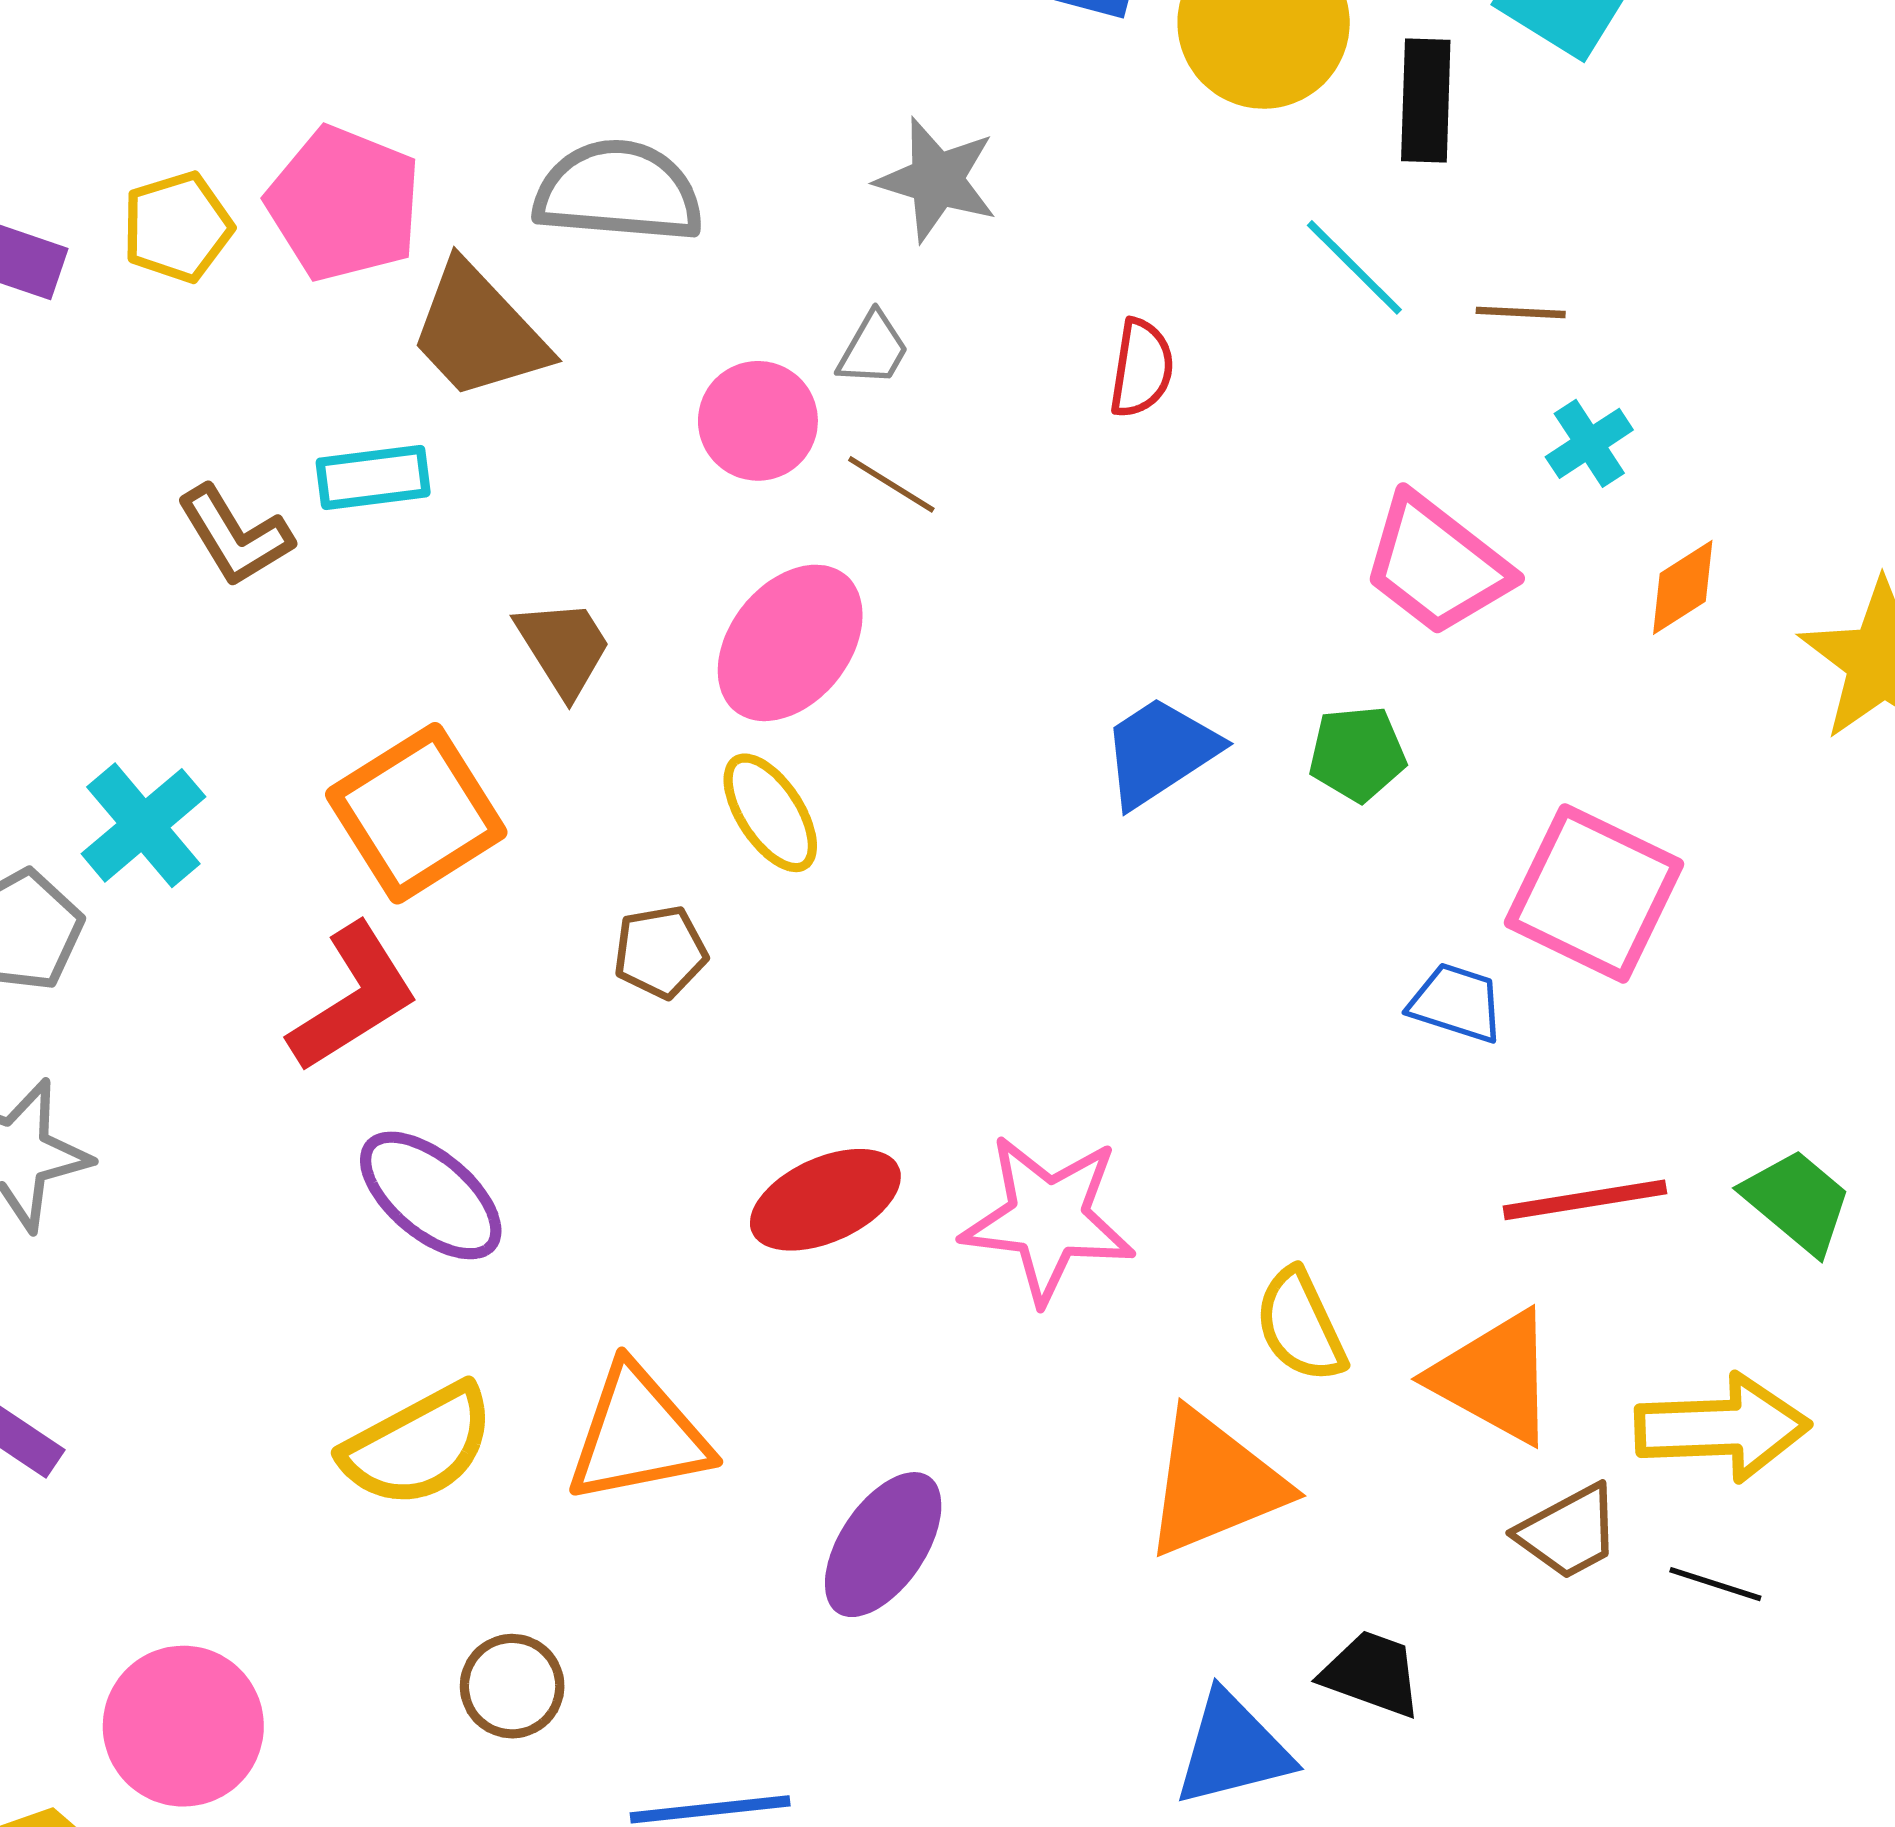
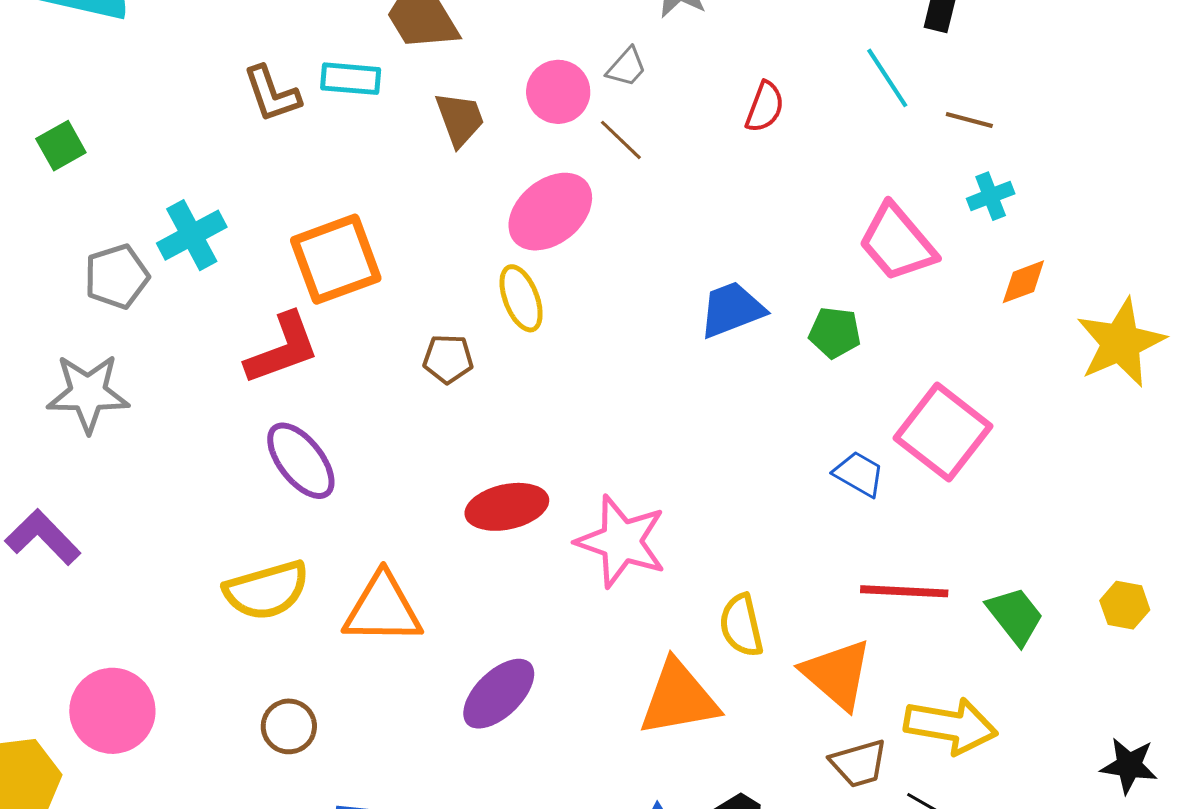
brown trapezoid: (564, 647) -> (460, 119), moved

